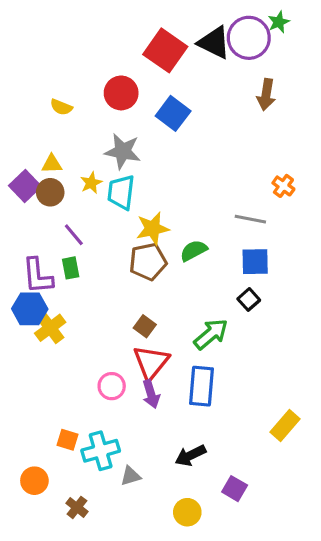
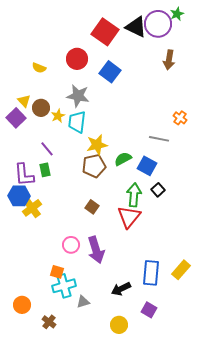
yellow triangle: (52, 164) -> (24, 101), moved, turned 48
brown circle: (50, 192) -> (41, 108), moved
blue square: (255, 262) -> (147, 166), moved, turned 30
green arrow: (211, 334) -> (134, 195), moved, turned -45
red triangle: (151, 362) -> (129, 217), moved
blue rectangle: (201, 386) -> (151, 273), moved
purple arrow: (151, 394) -> (96, 250), size x1.5
orange square: (68, 440) -> (57, 272), moved

